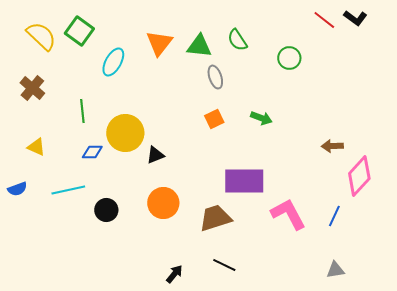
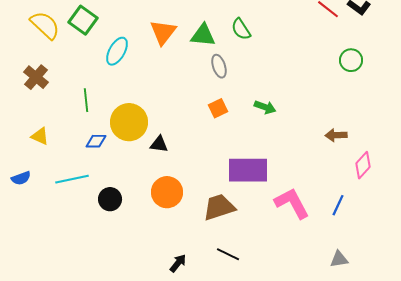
green circle: (289, 58) -> (351, 60), moved
black triangle: (155, 155) -> (159, 144), turned 30
pink diamond: (359, 176) -> (363, 165), size x0.7

